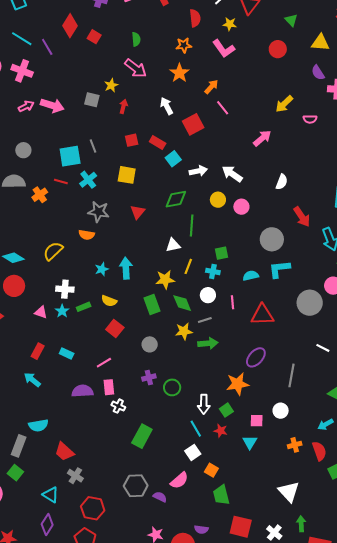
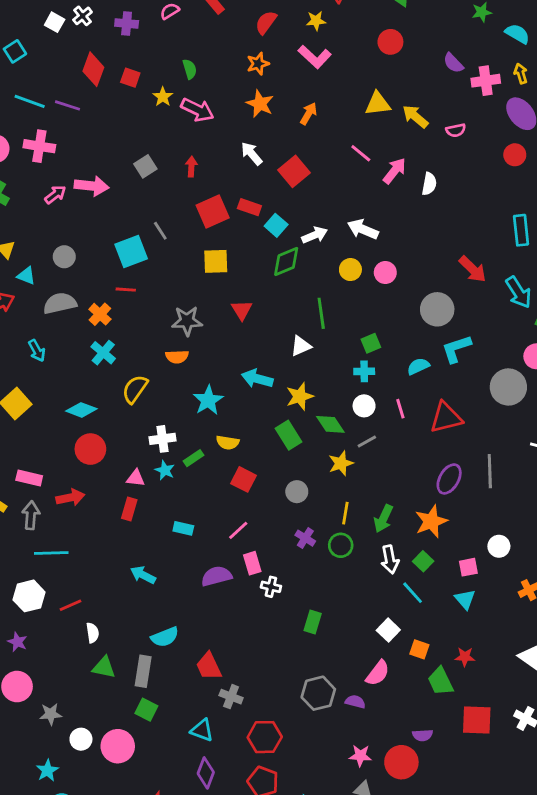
red semicircle: (195, 18) -> (266, 22), turned -126
yellow triangle: (320, 43) -> (378, 104), moved
purple line: (47, 47) -> (67, 105), turned -30
yellow star: (111, 85) -> (163, 97), moved
gray square: (92, 100) -> (145, 166), turned -35
yellow arrow: (284, 104) -> (415, 117), turned 96
pink line: (223, 108) -> (361, 153), moved
red square: (132, 140) -> (213, 211), size x1.6
cyan cross: (88, 180) -> (103, 353), moved
white semicircle: (282, 182) -> (429, 184), moved
green diamond: (176, 199) -> (286, 261), moved
yellow line: (188, 266) -> (345, 513), moved
cyan arrow: (126, 268) -> (257, 379), moved, turned -60
cyan star: (102, 269) -> (208, 400), size x1.5
green arrow: (208, 343) -> (383, 519), moved, turned 132
red rectangle: (38, 351) -> (129, 509), moved
gray line: (292, 375) -> (490, 471), moved
purple cross: (149, 377) -> (305, 538), turned -32
cyan line: (196, 429) -> (413, 593), moved
red star: (221, 431) -> (465, 657), moved
green rectangle: (142, 436) -> (313, 622), size x0.7
red trapezoid: (64, 452) -> (209, 666), turned 35

